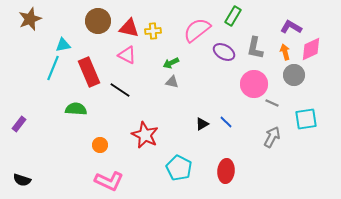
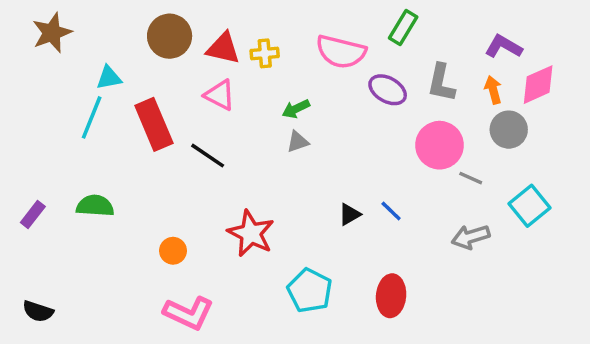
pink semicircle: (197, 30) -> (341, 52), turned -128
gray triangle: (172, 82) -> (298, 142), turned -32
green semicircle: (76, 109) -> (95, 206), moved
cyan square: (306, 119) -> (529, 206), turned -30
gray arrow: (272, 137) -> (471, 237), turned -135

